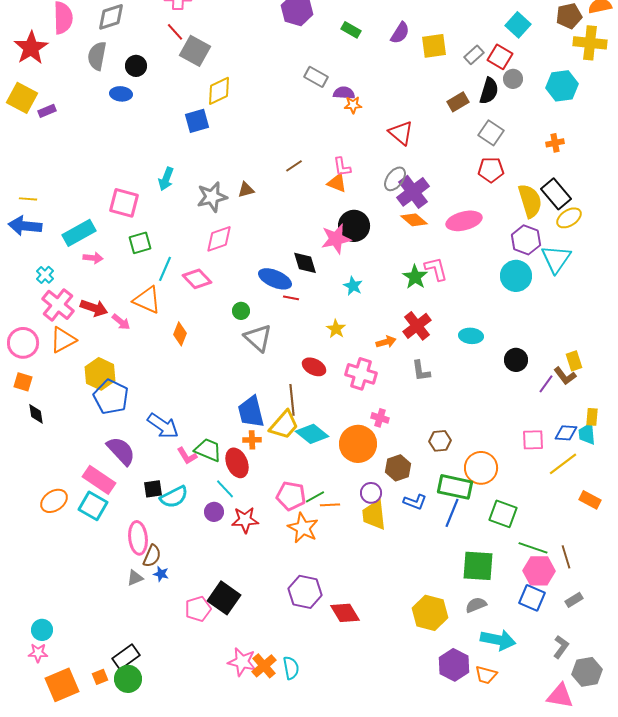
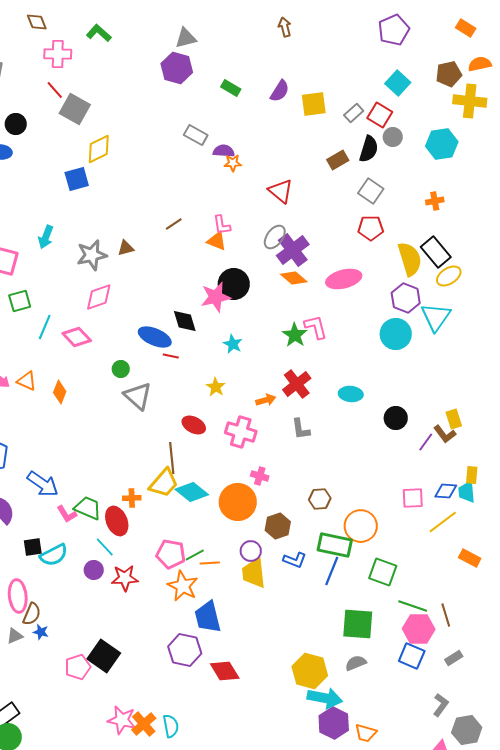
orange triangle: (147, 300) -> (27, 381), moved, size x0.7
blue trapezoid: (251, 412) -> (208, 617), moved
cyan arrow: (498, 640) -> (325, 698), moved

